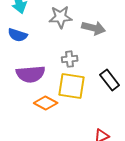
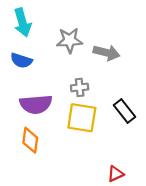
orange diamond: (46, 103) -> (30, 140), moved, turned 70

